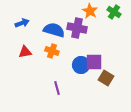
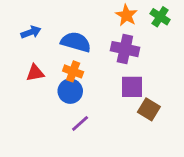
purple cross: (77, 28) -> (125, 49), moved
blue circle: (81, 65) -> (70, 91), moved
purple line: (57, 88) -> (80, 123), turned 64

